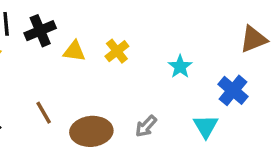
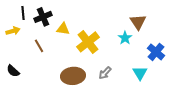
brown triangle: (253, 39) -> (138, 22), moved, turned -42
yellow cross: (117, 51) -> (88, 42), moved, size x1.6
brown line: (44, 113) -> (39, 46), moved

